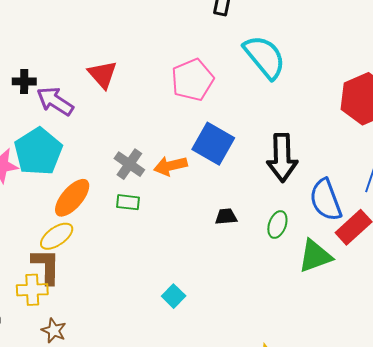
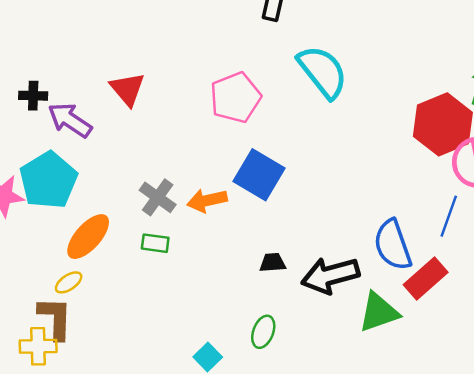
black arrow: (282, 158) -> (330, 275), moved, turned 75
green ellipse: (277, 225) -> (263, 332), moved
yellow ellipse: (57, 236) -> (69, 282), size x0.7

